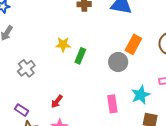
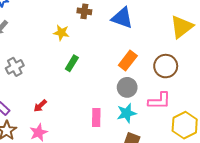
yellow star: (63, 44) -> (61, 33), moved
gray circle: (118, 62) -> (127, 87), moved

